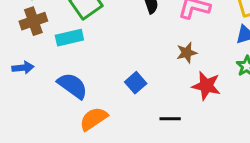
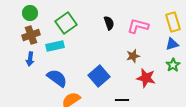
blue arrow: (23, 68) -> (30, 59), moved, turned 104
blue square: (136, 83) -> (99, 76), size x1.5

